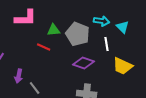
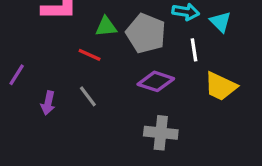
gray line: (35, 88) -> (88, 96), moved

